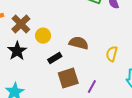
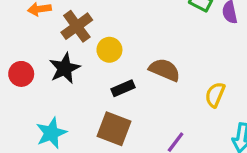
brown square: (68, 78) -> (114, 129), moved, turned 30

